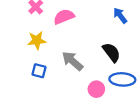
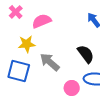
yellow star: (37, 40) -> (27, 44), moved
blue square: (39, 71) -> (19, 71), size x1.6

